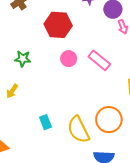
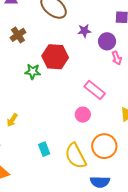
green star: (23, 59) -> (33, 72), moved
pink circle: (69, 59) -> (83, 115), moved

